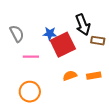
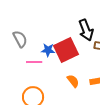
blue star: (50, 34) -> (48, 50), moved
orange semicircle: (70, 76) -> (73, 81), turned 72

